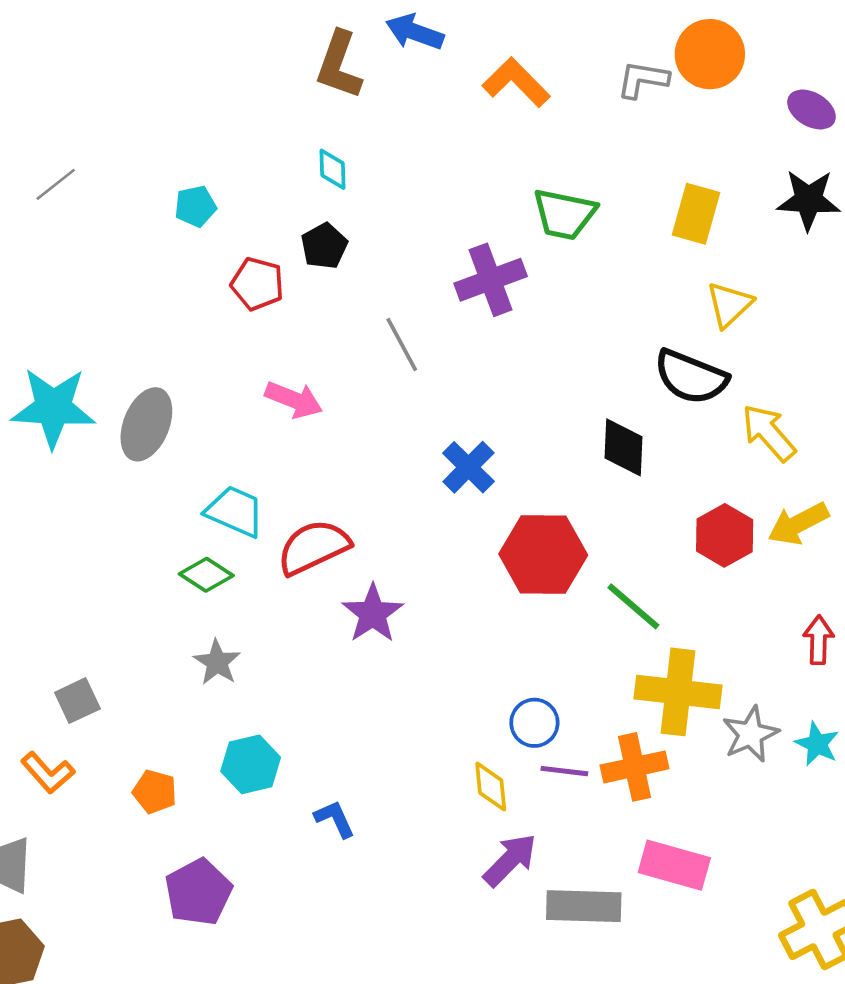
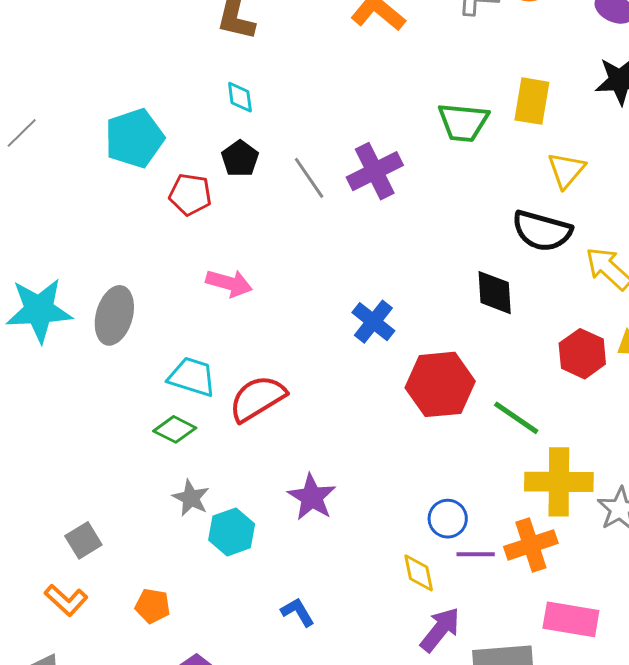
cyan pentagon: (195, 206) -> (134, 138), size x1.8
green trapezoid: (564, 214) -> (463, 122), moved
gray line: (402, 345) -> (309, 178), moved
purple star: (373, 614) -> (312, 497), moved
cyan hexagon: (251, 764) -> (232, 532), moved

